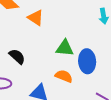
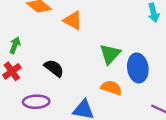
green triangle: (65, 48) -> (110, 54), turned -48

